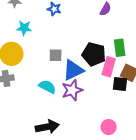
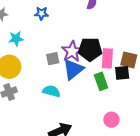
green rectangle: (120, 48) -> (101, 81), moved
purple star: (72, 90) -> (72, 51), moved
pink circle: (109, 127) -> (111, 120), moved

